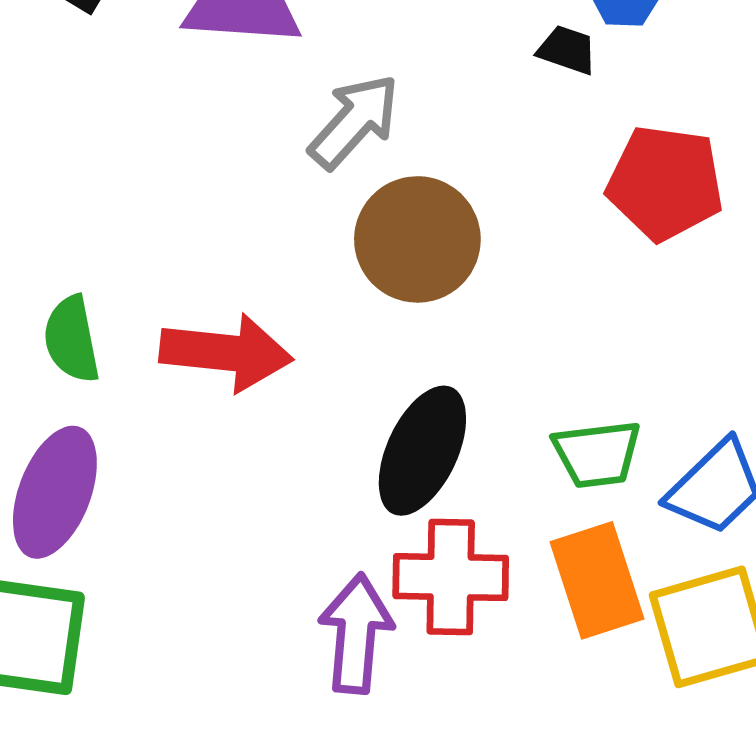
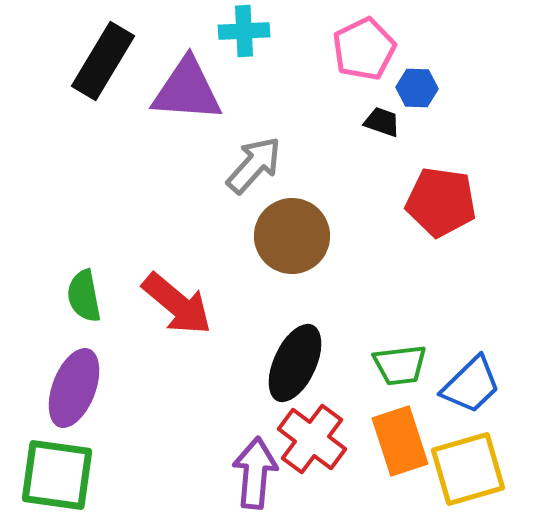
red arrow: (226, 353) -> (177, 304), turned 34
red cross: (451, 577) -> (312, 439), turned 36

